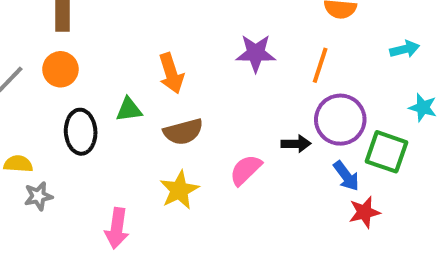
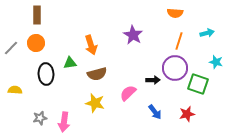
purple star: (256, 53) -> (133, 35), turned 30
orange line: (320, 65) -> (179, 41), moved
blue arrow: (346, 176) -> (155, 112), moved
yellow star: (179, 190) -> (95, 103), turned -30
gray star: (38, 196) -> (40, 118), moved

